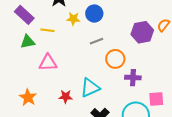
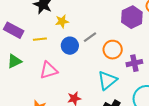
blue circle: (94, 13) -> (70, 46), moved
green triangle: (28, 42) -> (14, 61), moved
cyan triangle: (90, 88) -> (107, 80), moved

